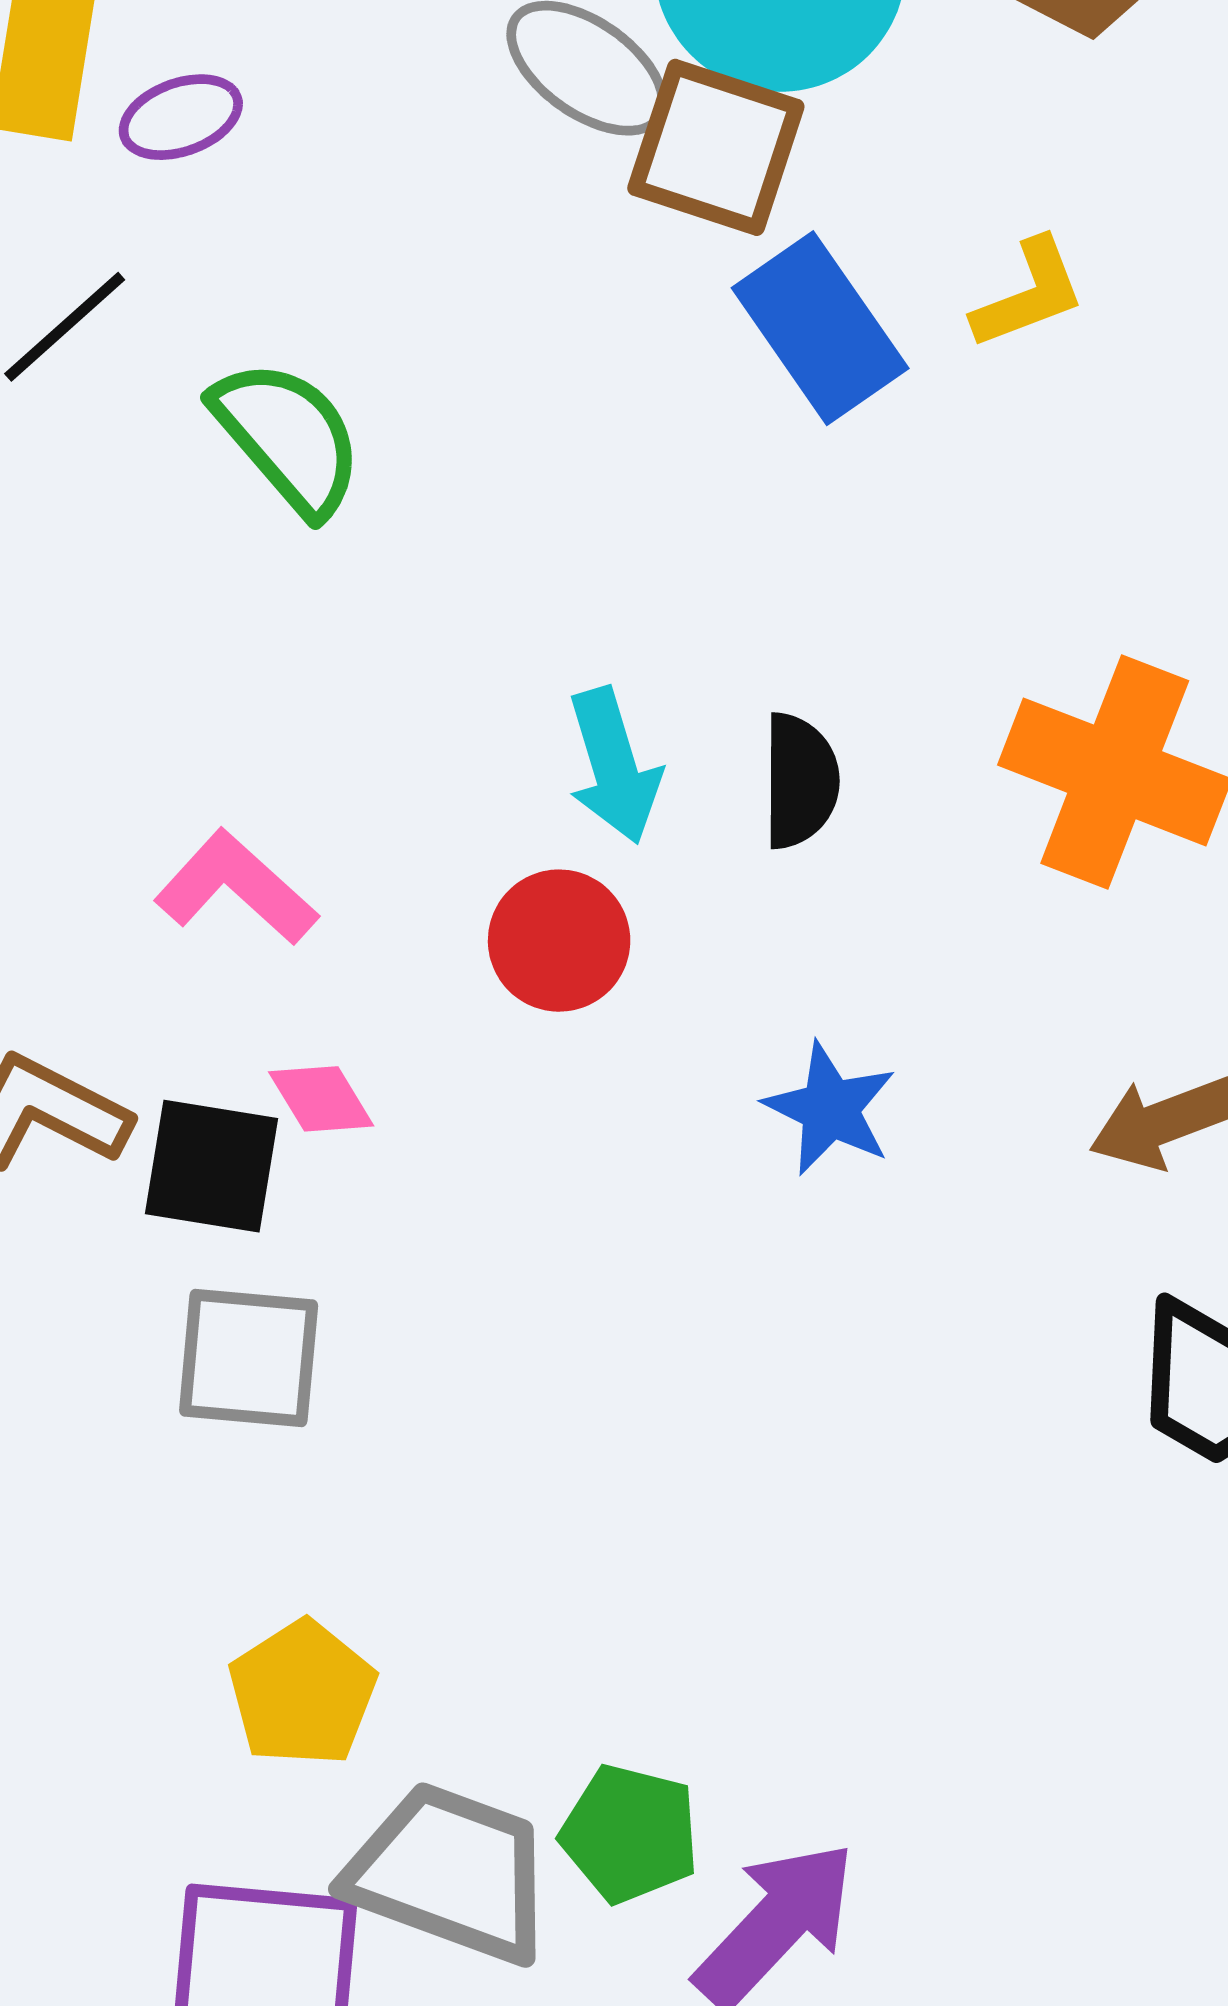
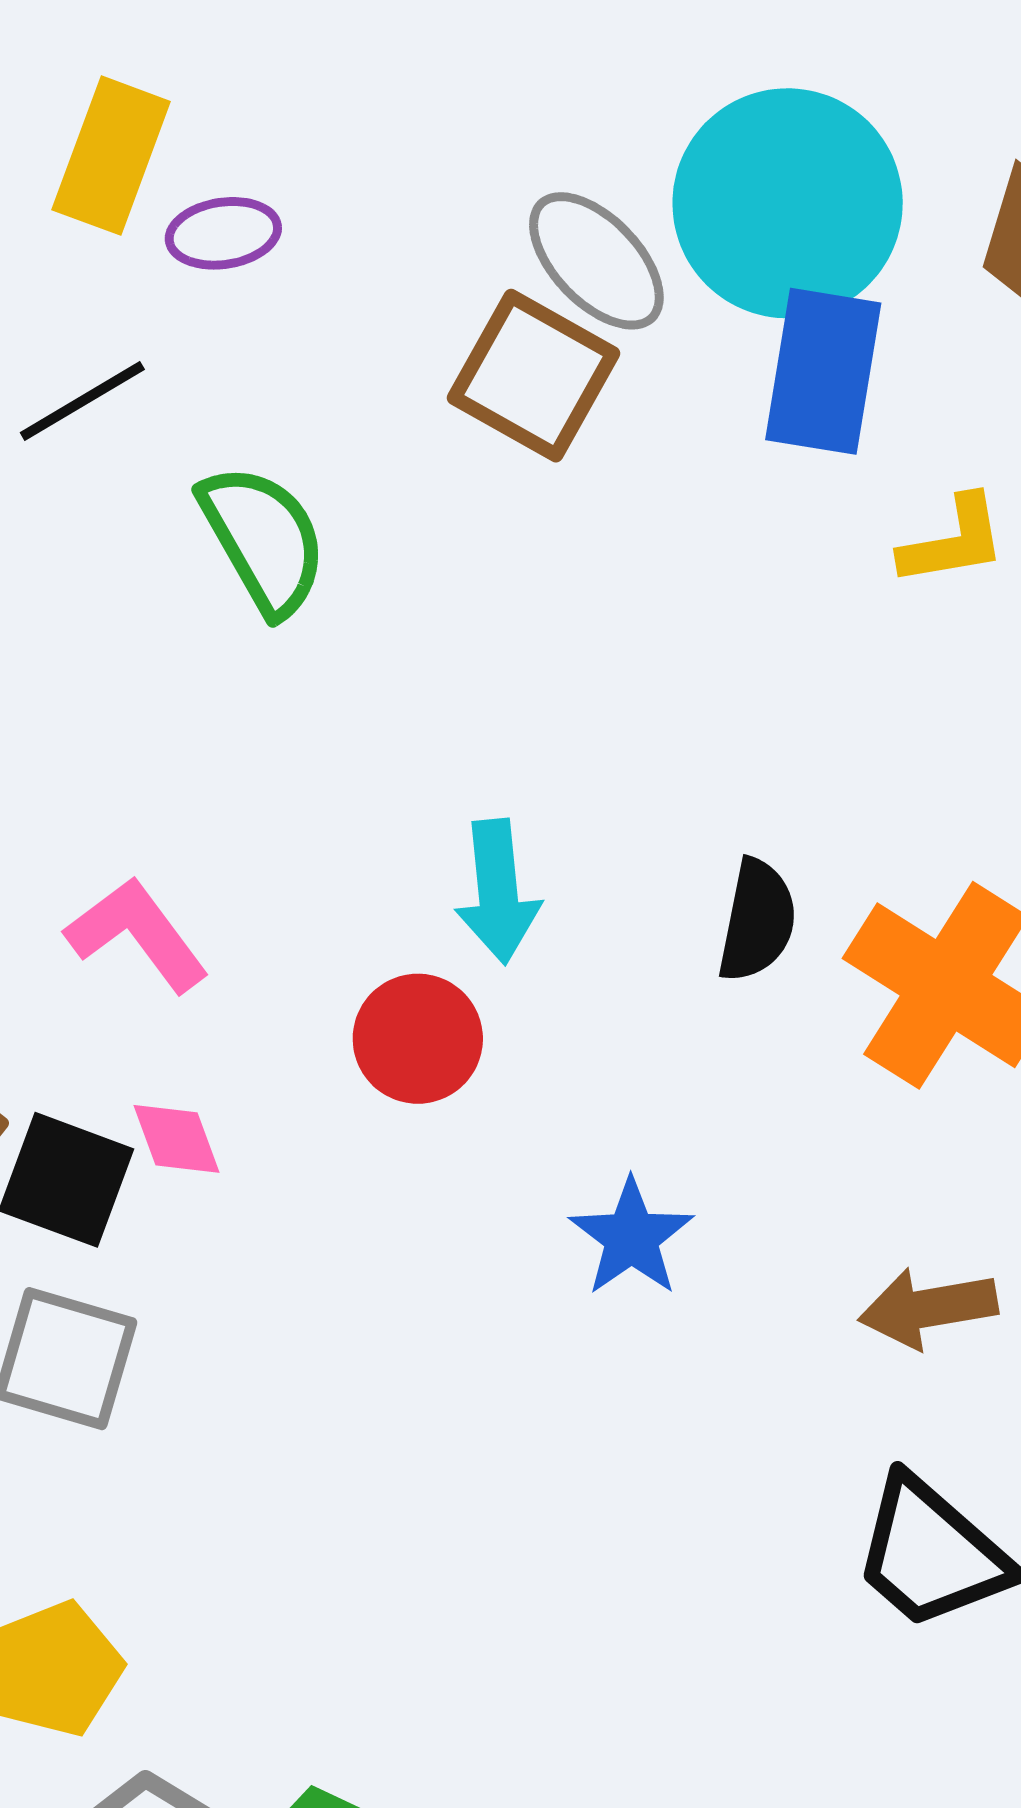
brown square: (716, 147) -> (534, 376), moved
blue rectangle: (820, 328) -> (823, 371), moved, turned 33
black semicircle: (800, 781) -> (757, 921), moved

